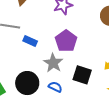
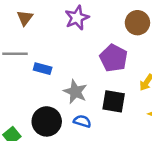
purple pentagon: (66, 41) -> (114, 58), moved

